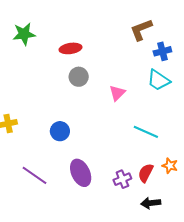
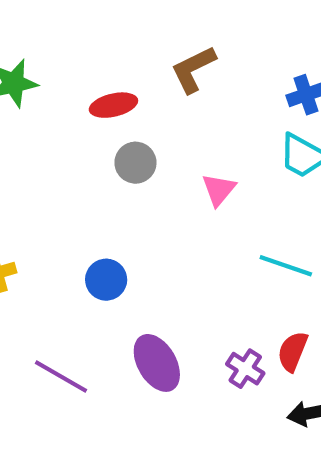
brown L-shape: (141, 30) -> (193, 69), moved
purple cross: (122, 179) -> (245, 369), turned -30

